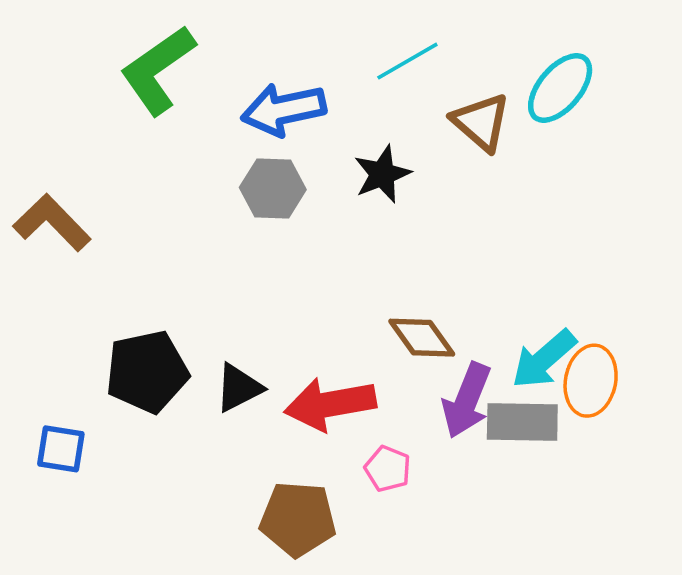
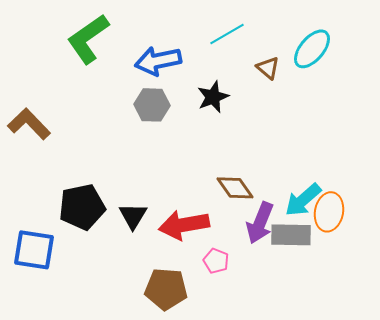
brown triangle: (481, 122) -> (268, 68), size x0.7
black triangle: (239, 388) -> (133, 216), turned -32
blue square: (61, 449) -> (34, 250), size x1.5

